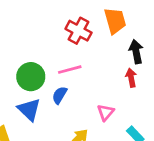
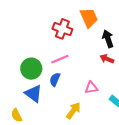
red arrow: (131, 78) -> (107, 59), turned -48
pink triangle: (106, 112) -> (91, 88), turned 48

